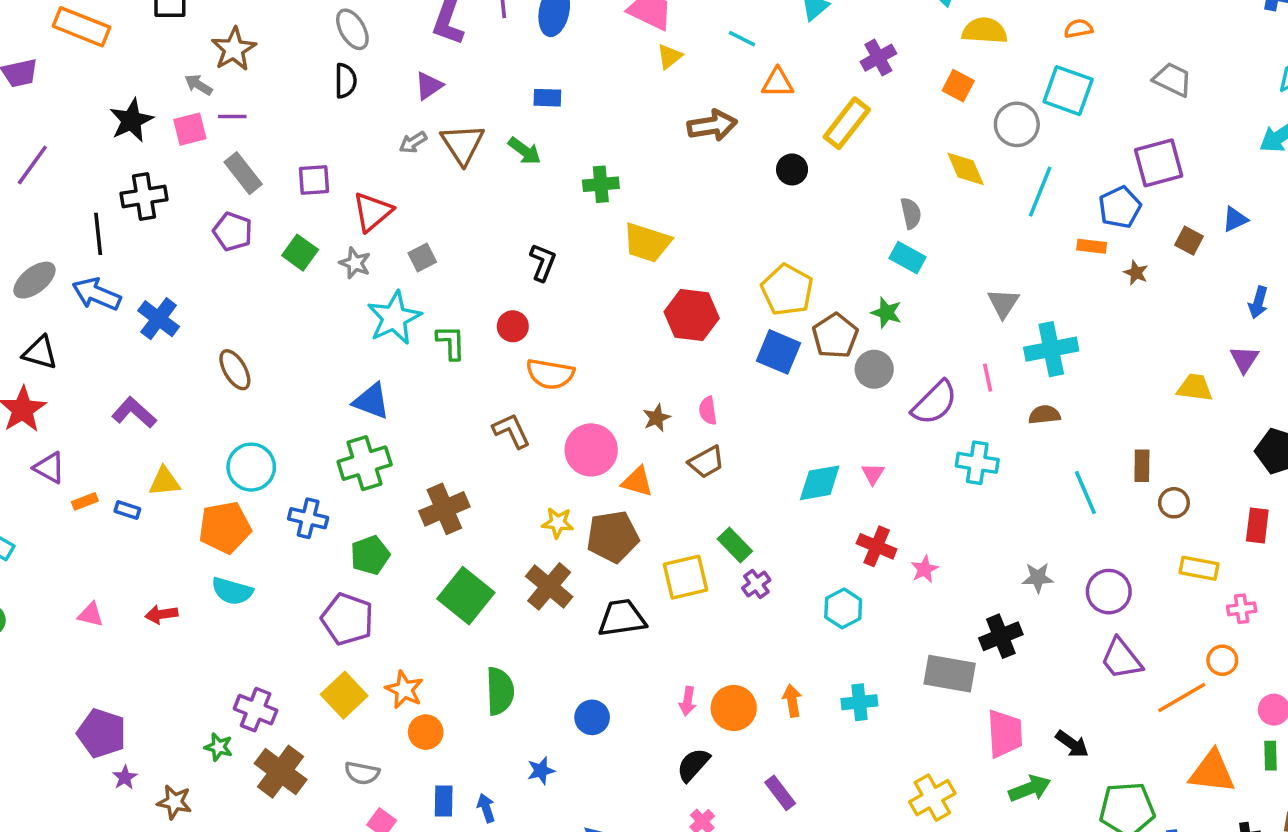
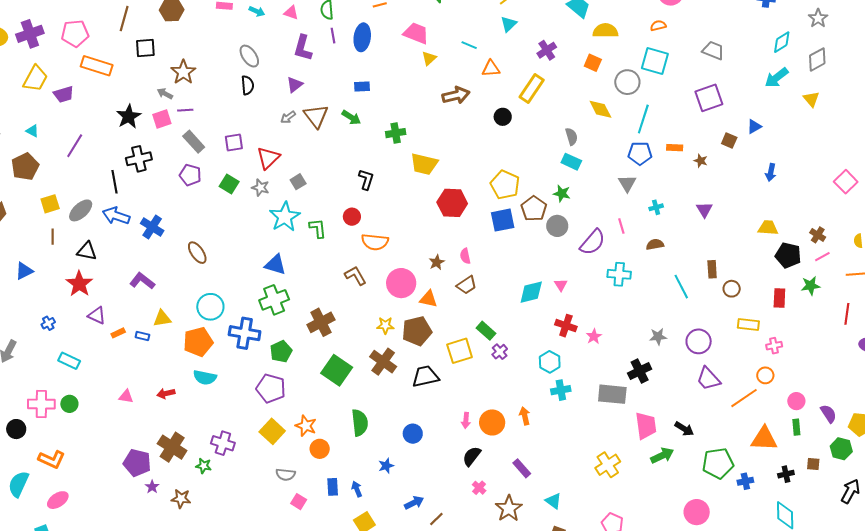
blue pentagon: (1120, 207) -> (640, 153), moved, turned 30
cyan cross: (1051, 349) -> (656, 207), size x0.5
blue square: (779, 352) -> (503, 220), turned -30
purple triangle: (1244, 359) -> (704, 210), moved
yellow trapezoid: (1195, 388) -> (768, 228), moved
blue cross: (308, 518) -> (245, 333), size x1.4
cyan cross: (859, 702) -> (561, 390), moved
brown cross: (281, 772) -> (172, 447), moved

